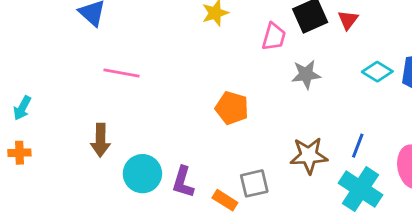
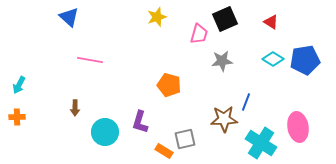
red triangle: (348, 20) -> (271, 22), moved, turned -35
brown arrow: (101, 140) -> (75, 108), size x0.7
blue line: (358, 146) -> (246, 102), moved
purple L-shape: (183, 182) -> (140, 122), moved

